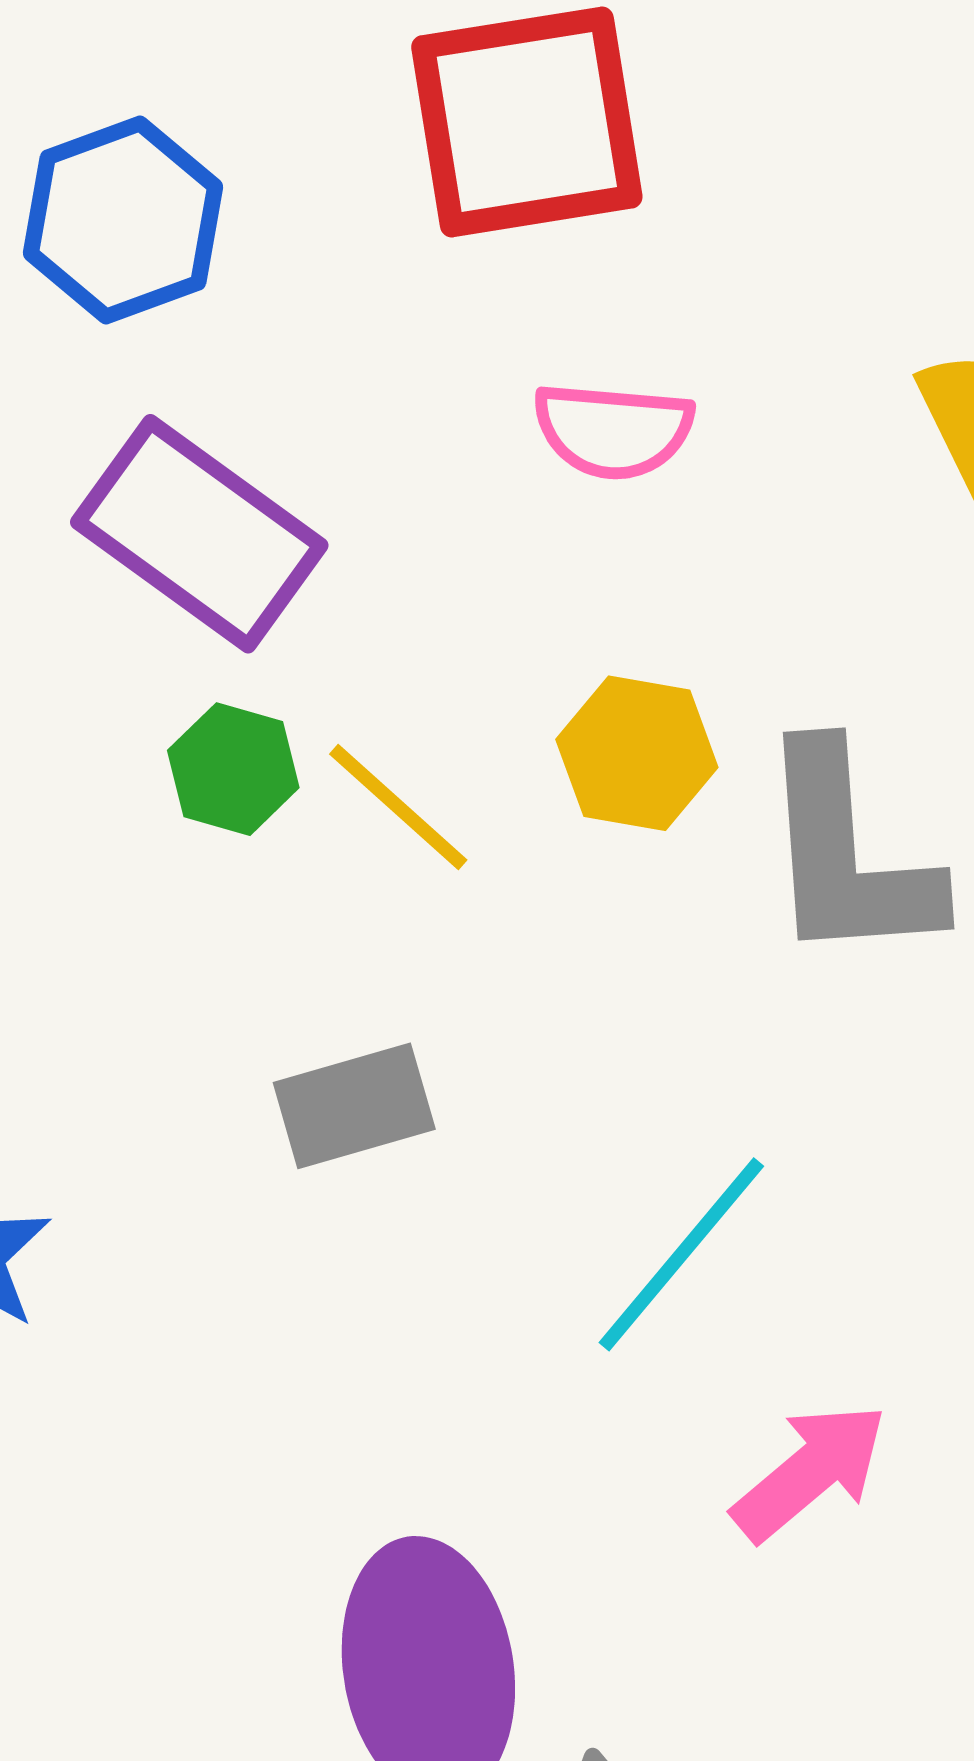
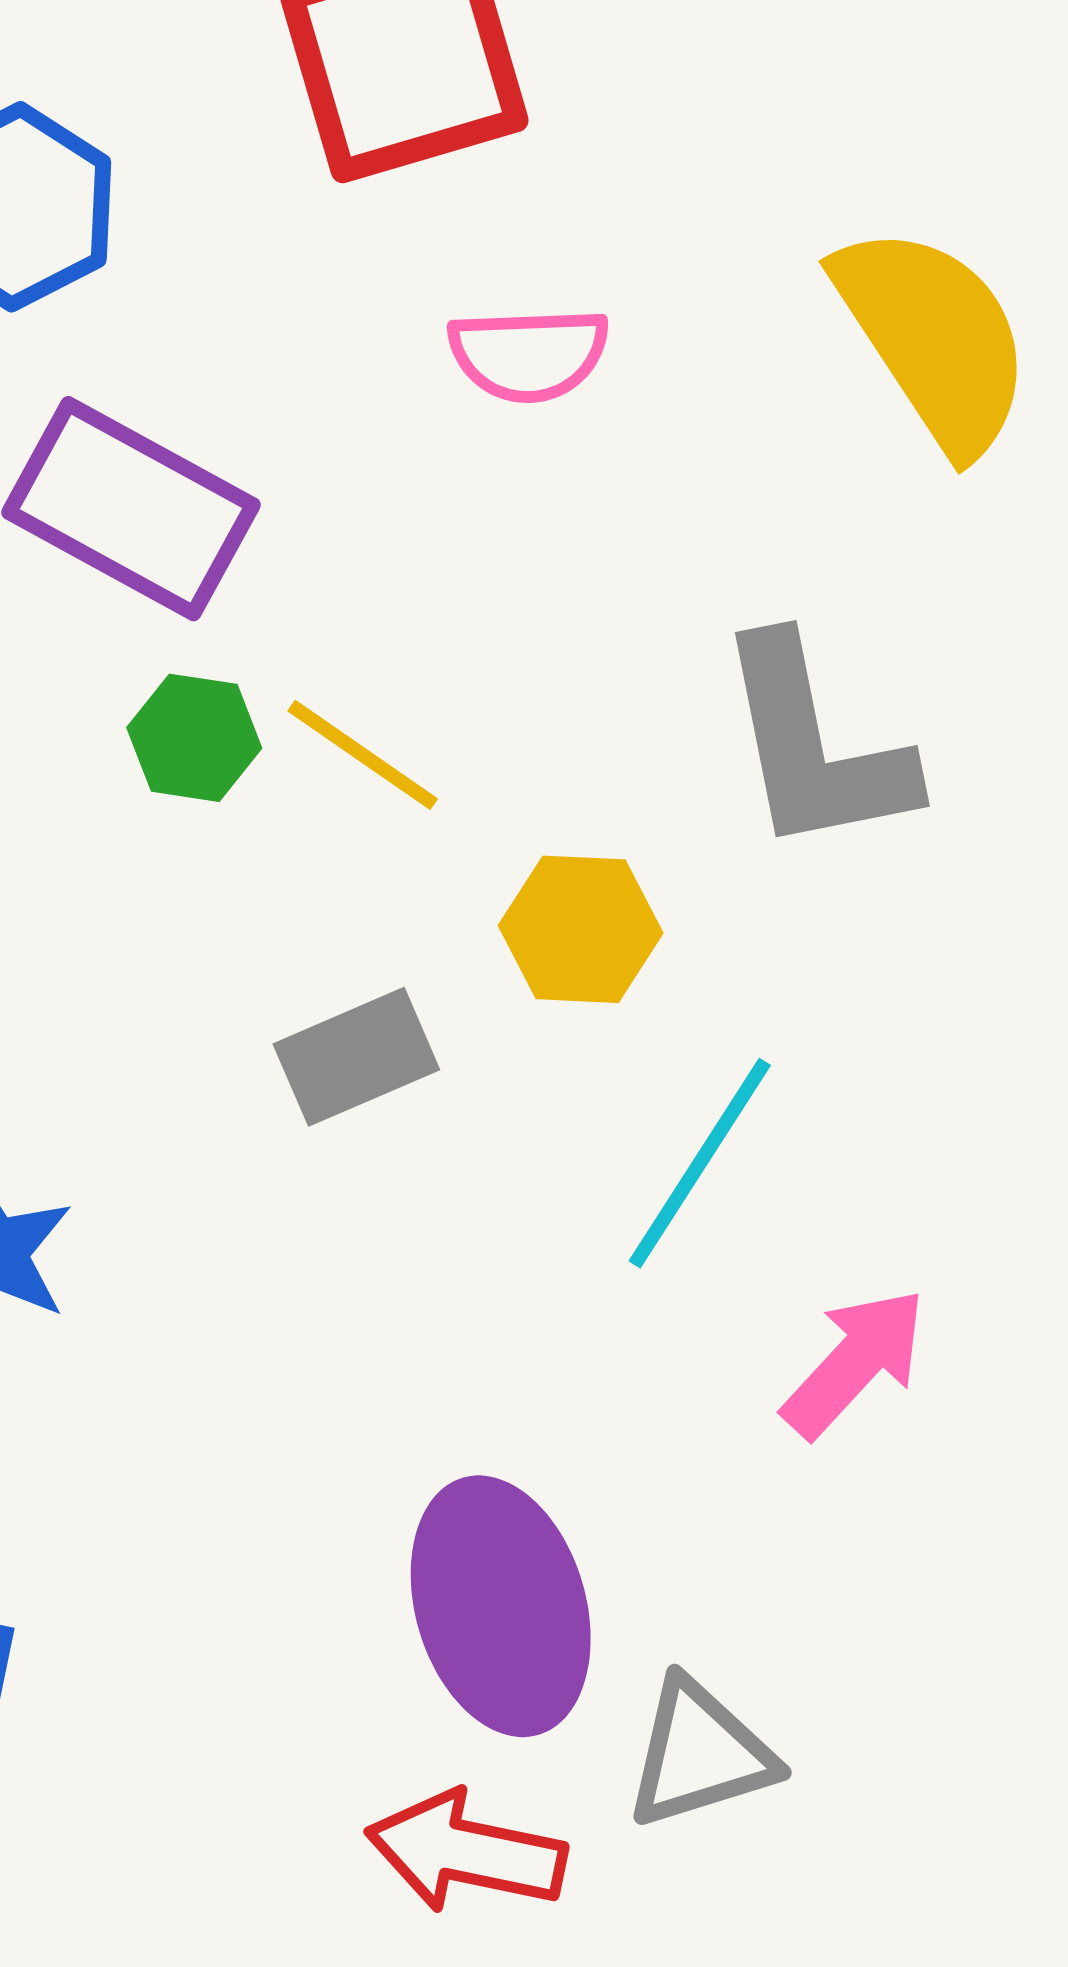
yellow hexagon: (637, 753) -> (581, 929), moved

